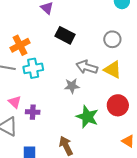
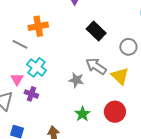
black rectangle: (65, 35) -> (96, 31), moved
cyan cross: (33, 68) -> (36, 67), moved, turned 30
green star: (87, 117) -> (82, 114), size x0.7

